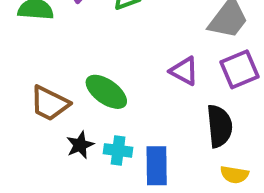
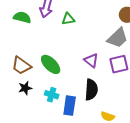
black semicircle: (219, 126) -> (91, 90), moved
black star: (80, 145) -> (25, 88), moved

